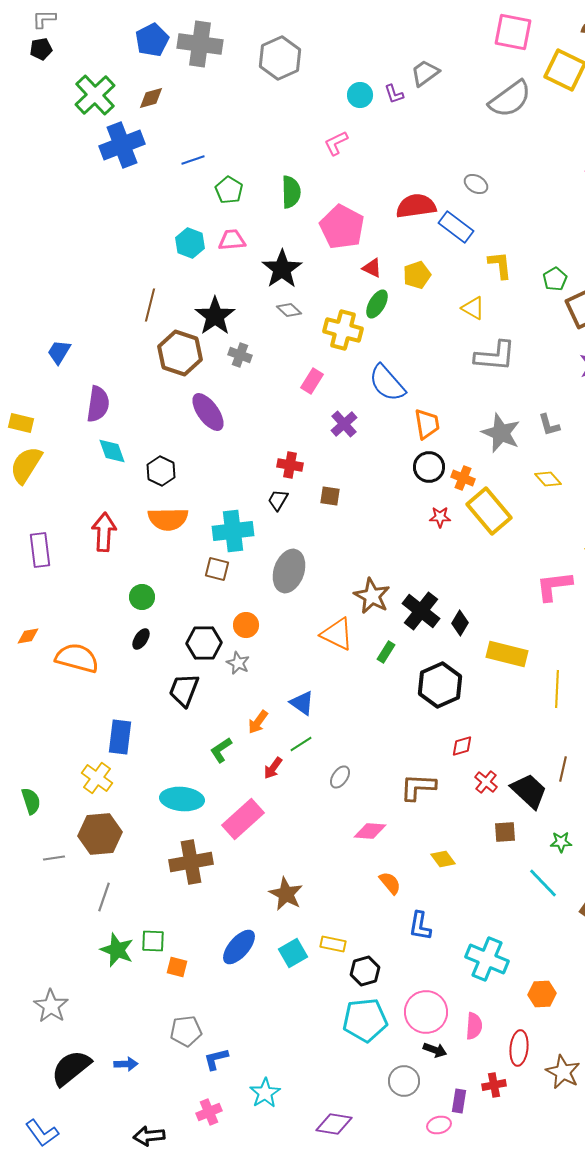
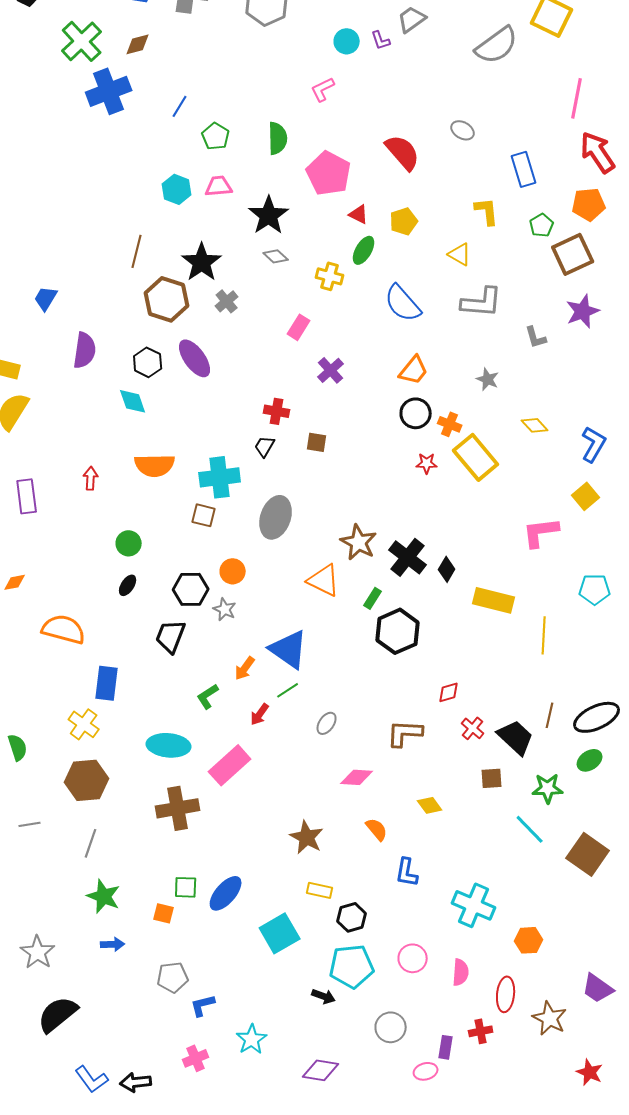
blue line: (193, 160) -> (180, 106), turned -40
red semicircle: (416, 206) -> (403, 152), turned 57
blue rectangle: (456, 227) -> (524, 169), moved, turned 36
yellow cross: (343, 330) -> (330, 276), size x0.7
gray cross: (240, 355) -> (227, 301), turned 30
blue semicircle: (387, 383) -> (403, 303), moved
orange trapezoid: (427, 424) -> (414, 370), turned 48
gray L-shape: (549, 425) -> (536, 337), moved
gray star: (501, 433) -> (488, 379), size x0.6
cyan diamond: (112, 451) -> (133, 401), moved
black hexagon: (161, 471) -> (148, 362), moved
red arrow: (104, 532) -> (91, 478), size x0.6
orange semicircle: (77, 658) -> (64, 629), moved
black hexagon: (440, 685) -> (398, 631), moved
blue triangle: (302, 703) -> (289, 649), size x1.6
green star: (561, 842) -> (548, 788), size x1.4
gray line: (54, 858) -> (30, 824), moved
brown star: (286, 894) -> (307, 837), moved
green square: (153, 941) -> (186, 887), moved
cyan square: (293, 953) -> (280, 933), moved, size x1.4
pink circle: (426, 1012) -> (413, 958), size x0.7
black arrow: (435, 1050) -> (324, 996), moved
blue arrow: (126, 1064) -> (113, 944), moved
blue L-shape: (42, 1133) -> (92, 1079), moved

